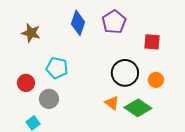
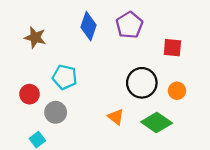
orange triangle: (112, 103) -> (116, 117), moved

